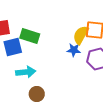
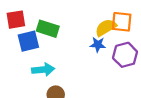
yellow semicircle: (81, 35) -> (106, 28), turned 30

